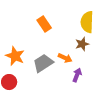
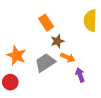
brown star: (82, 44) -> (57, 41), moved
purple arrow: (77, 75) -> (80, 75), turned -40

